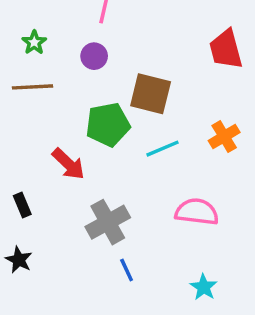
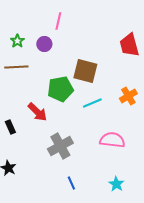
purple circle: (94, 56) -> (44, 44), moved
black rectangle: (22, 205) -> (10, 127), moved
blue line: (127, 270) -> (71, 183), moved

